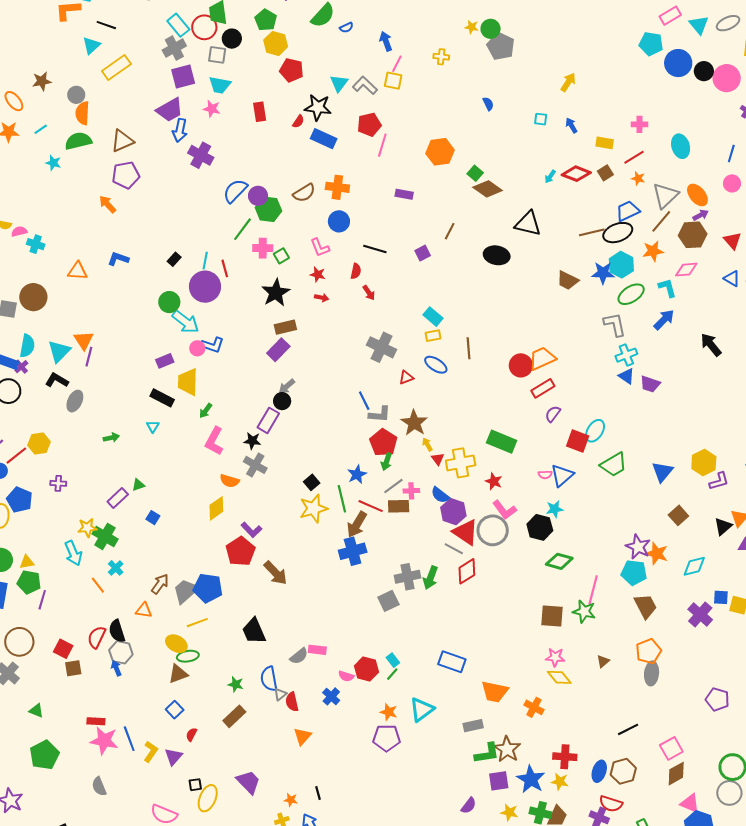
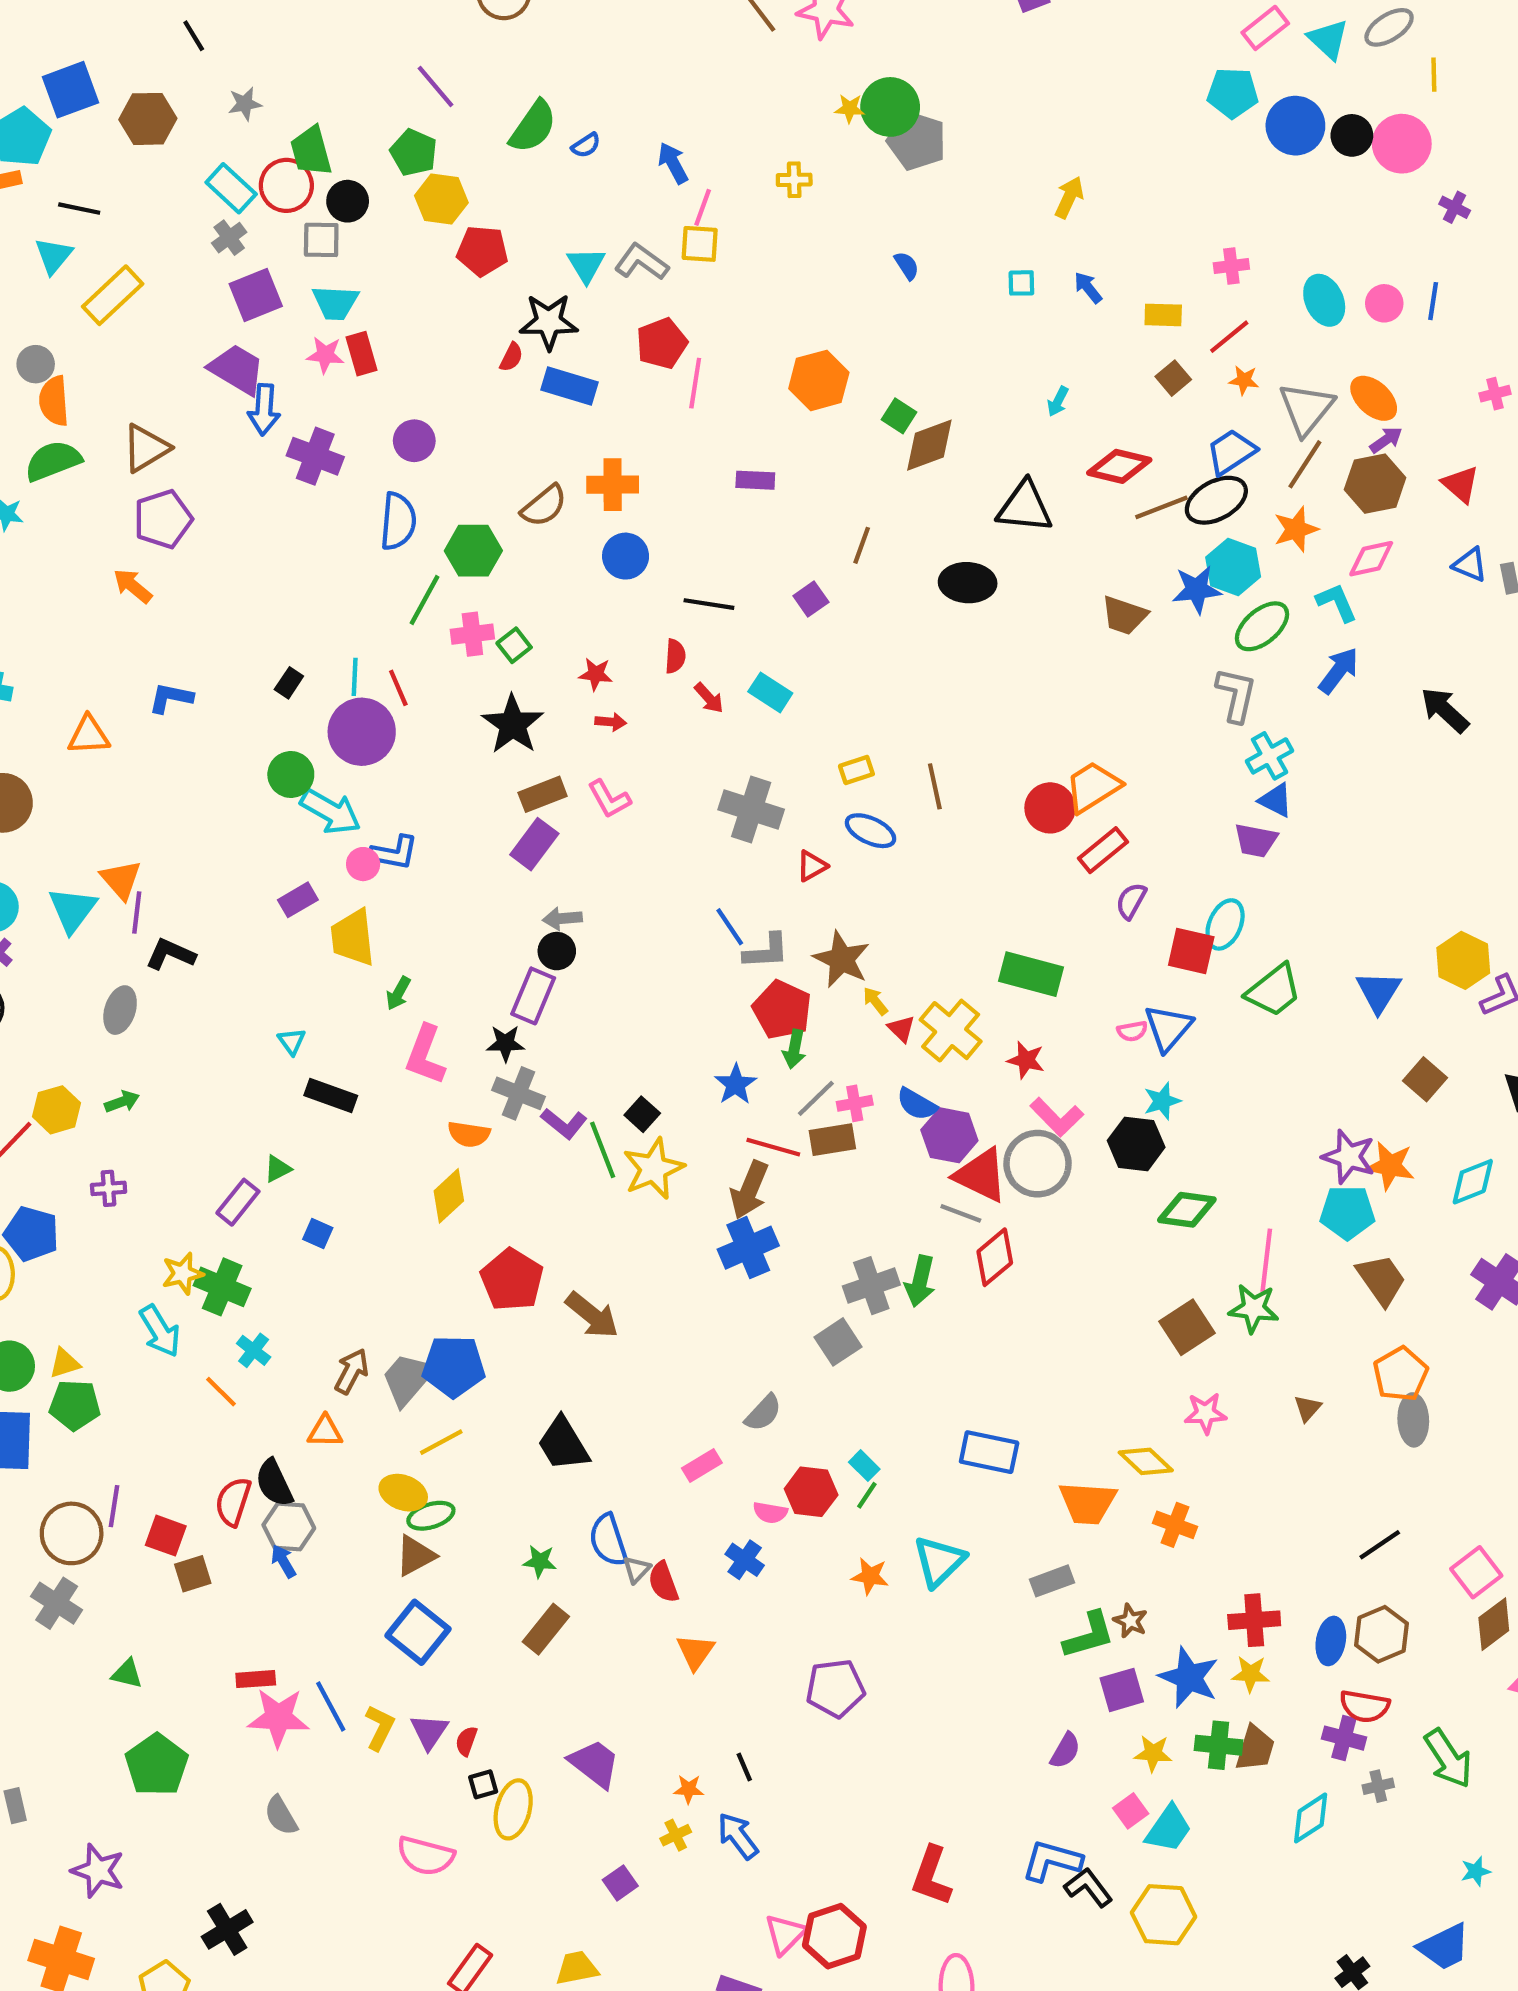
green circle: (491, 29) -> (890, 107), size x1.4
gray cross: (174, 48) -> (229, 238), size x0.7
purple trapezoid: (170, 110) -> (237, 369), turned -112
red rectangle: (260, 112) -> (361, 354), moved
red diamond: (576, 174) -> (1119, 466), moved
pink circle: (732, 183) -> (1384, 303), moved
brown diamond: (488, 189) -> (929, 445), turned -48
blue semicircle: (235, 191) -> (398, 521), turned 148
purple circle: (258, 196) -> (414, 441), moved
pink L-shape: (320, 248) -> (609, 799), moved
cyan rectangle: (433, 317) -> (770, 692), moved
gray L-shape: (615, 324) -> (1236, 695), turned 32
black L-shape: (57, 380) -> (170, 954), moved
purple trapezoid: (650, 384) -> (1256, 840), moved
gray arrow: (287, 386) -> (562, 919), turned 42
black rectangle: (162, 398) -> (331, 1096), moved
green arrow: (111, 438) -> (122, 1102), moved
yellow cross: (461, 463) -> (951, 1031), turned -32
green line: (342, 499) -> (603, 1150), moved
purple L-shape: (251, 530) -> (564, 1123), moved
purple line: (42, 600) -> (114, 1506), moved
brown square: (552, 616) -> (1187, 1327), turned -30
pink rectangle: (317, 650) -> (702, 1465), turned -30
gray semicircle: (299, 656) -> (763, 1413), moved
yellow diamond: (559, 677) -> (1146, 1461), moved
blue square: (175, 710) -> (418, 1632), size x1.6
red semicircle: (191, 734) -> (466, 1741), moved
purple pentagon: (386, 738) -> (835, 1688), moved
brown star: (507, 749) -> (1130, 1621), size x0.6

